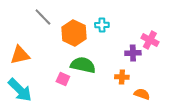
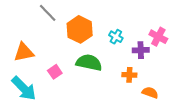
cyan cross: (102, 25) -> (116, 37), moved, turned 32
pink square: (63, 79) -> (55, 72), moved, turned 32

